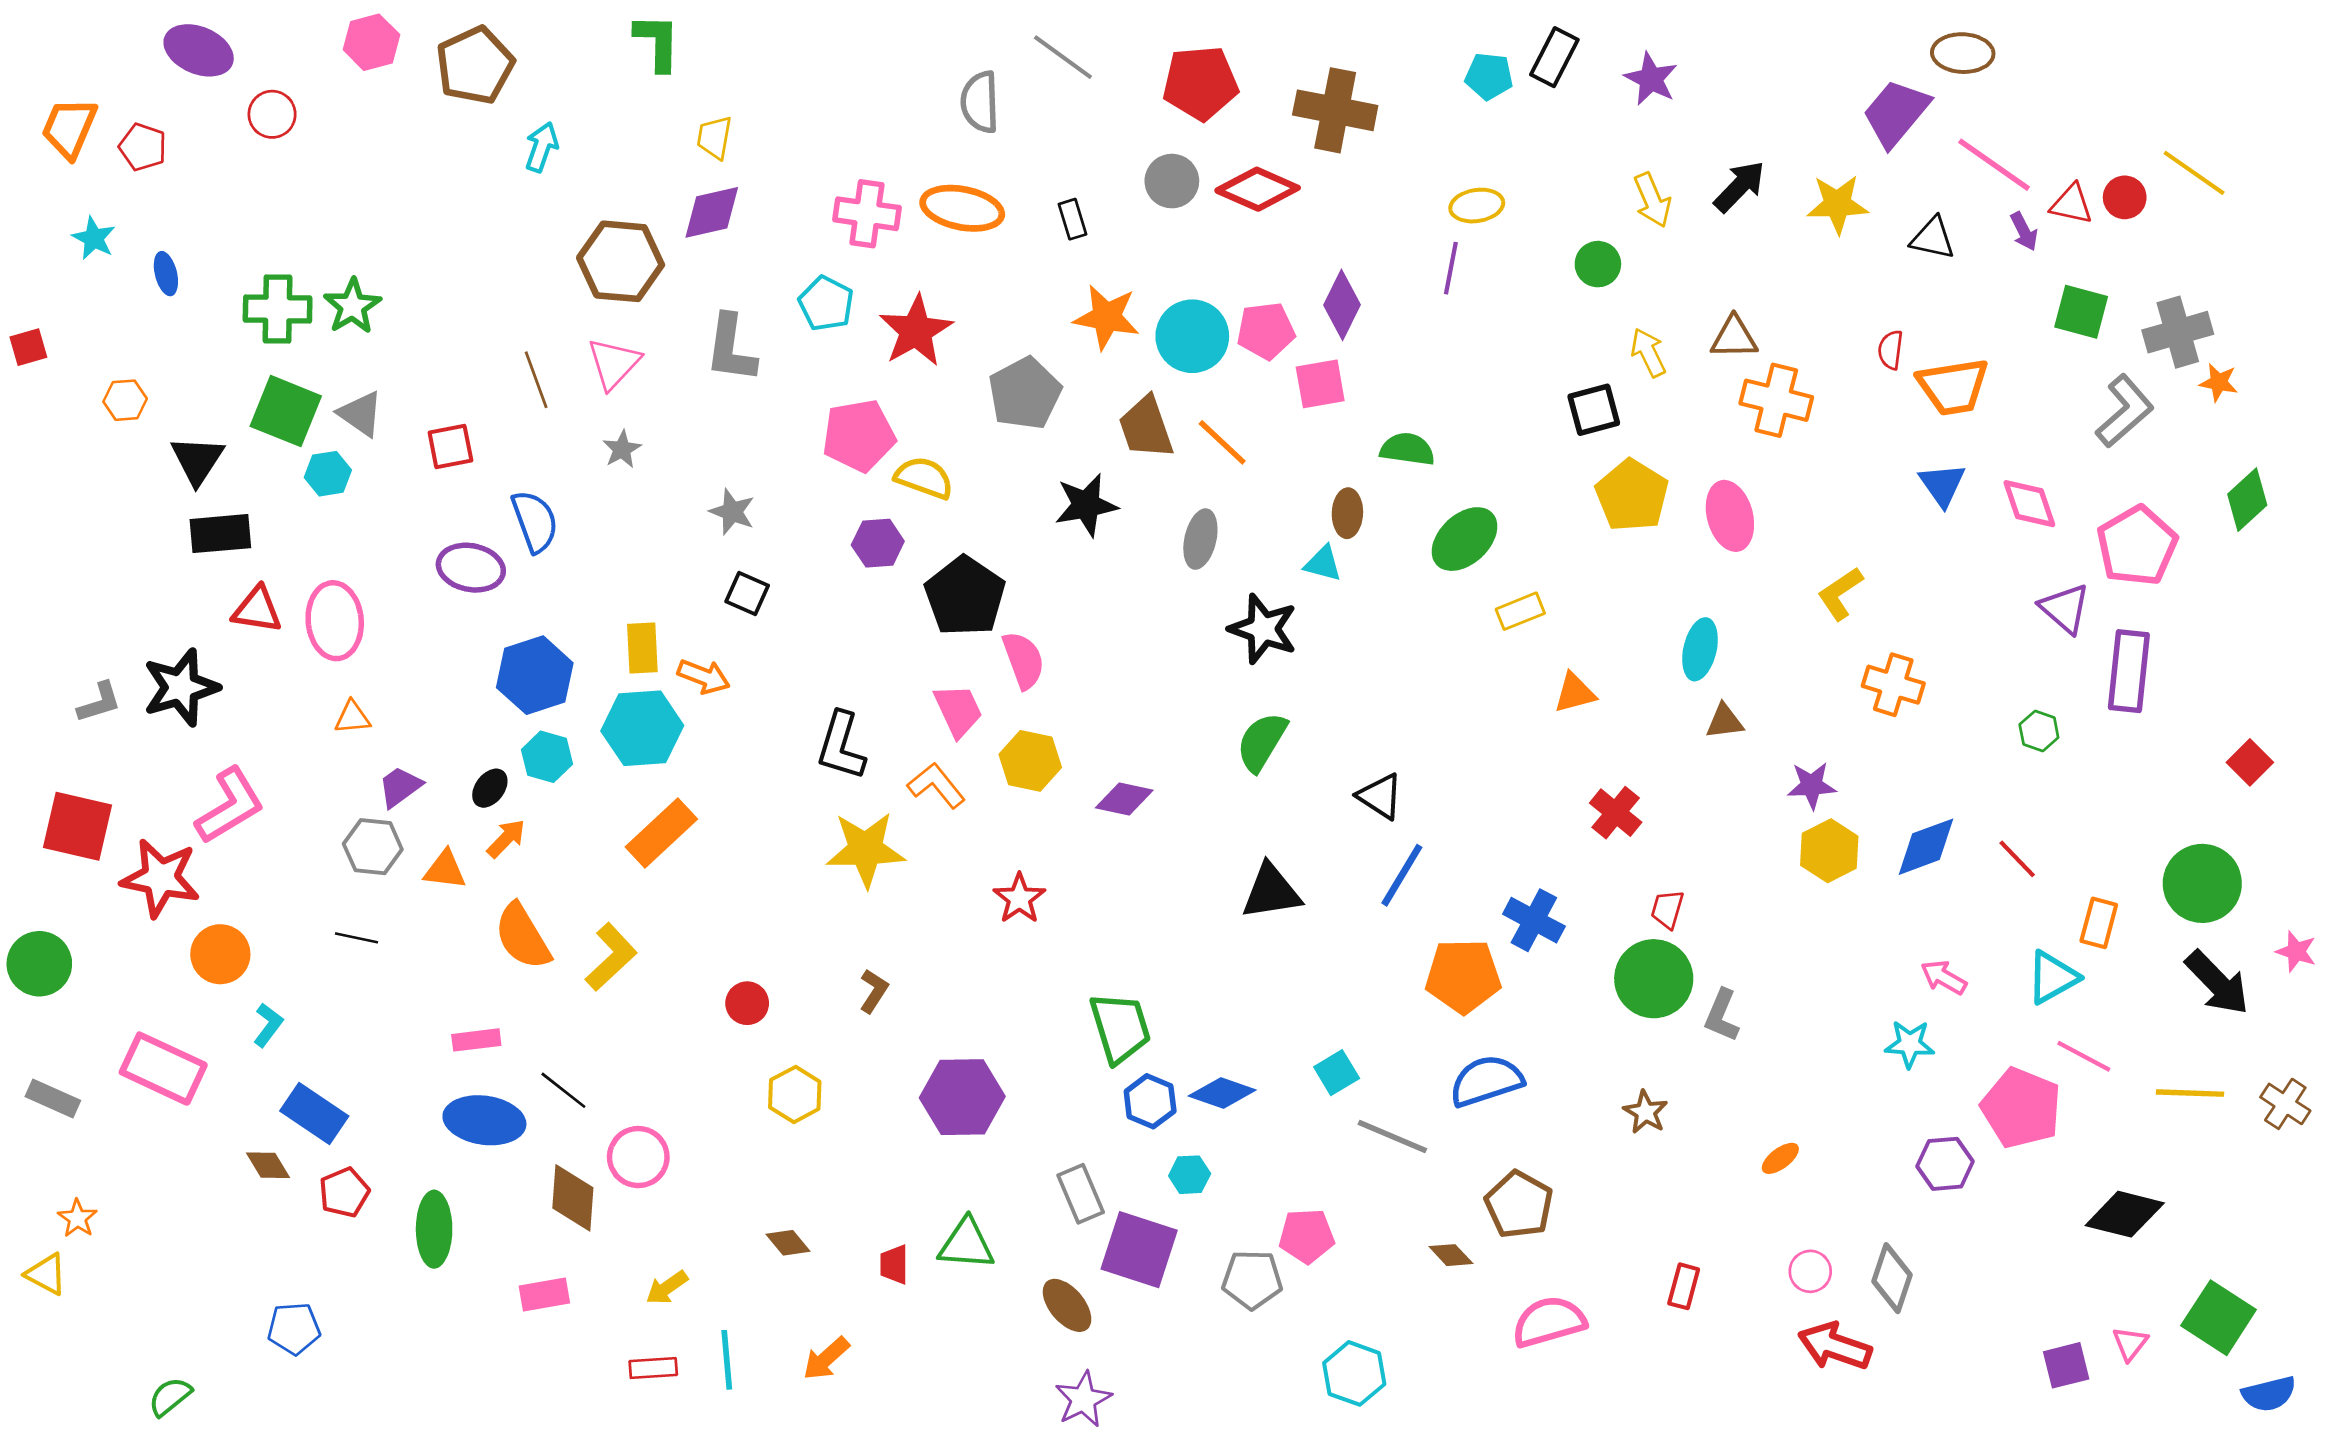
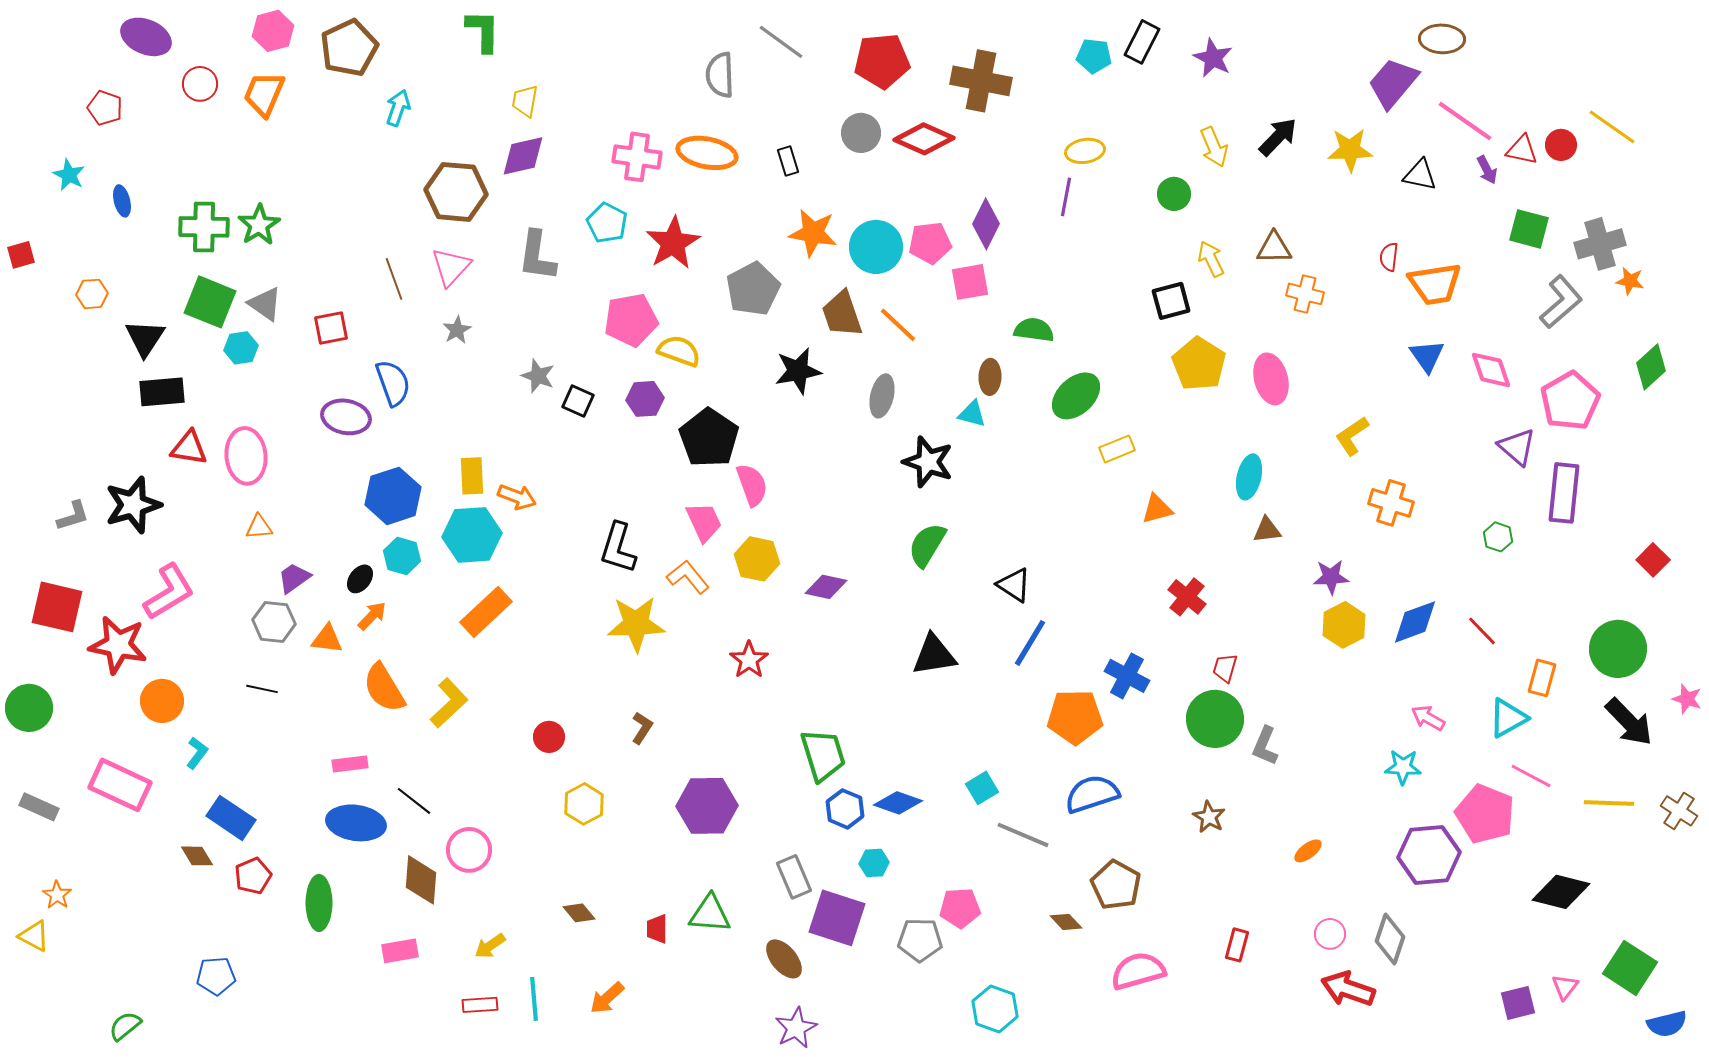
orange trapezoid: (69, 128) -> (264, 94), moved
orange cross: (1776, 400) -> (1305, 294), size x0.7
black square: (747, 593) -> (578, 401), moved
purple hexagon: (1945, 1164) -> (1429, 855), size x1.5

